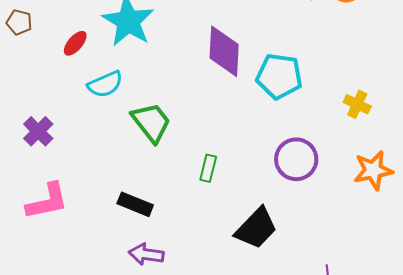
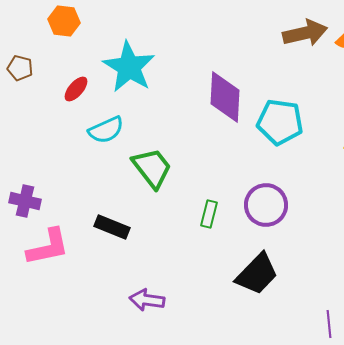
purple cross: (38, 131) -> (25, 201), moved, turned -32
purple circle: (296, 159) -> (266, 205), moved
black rectangle: (135, 204) -> (112, 227), moved

